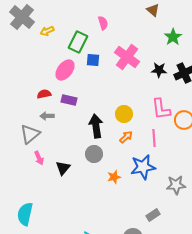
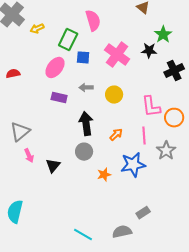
pink semicircle: (103, 23) -> (93, 20), size x1.5
black star: (159, 70) -> (149, 50), moved
red semicircle: (44, 94) -> (13, 73), moved
yellow circle: (124, 114) -> (114, 95), moved
gray arrow: (47, 116) -> (86, 87), moved
gray star: (176, 185) -> (166, 151), moved, turned -30

